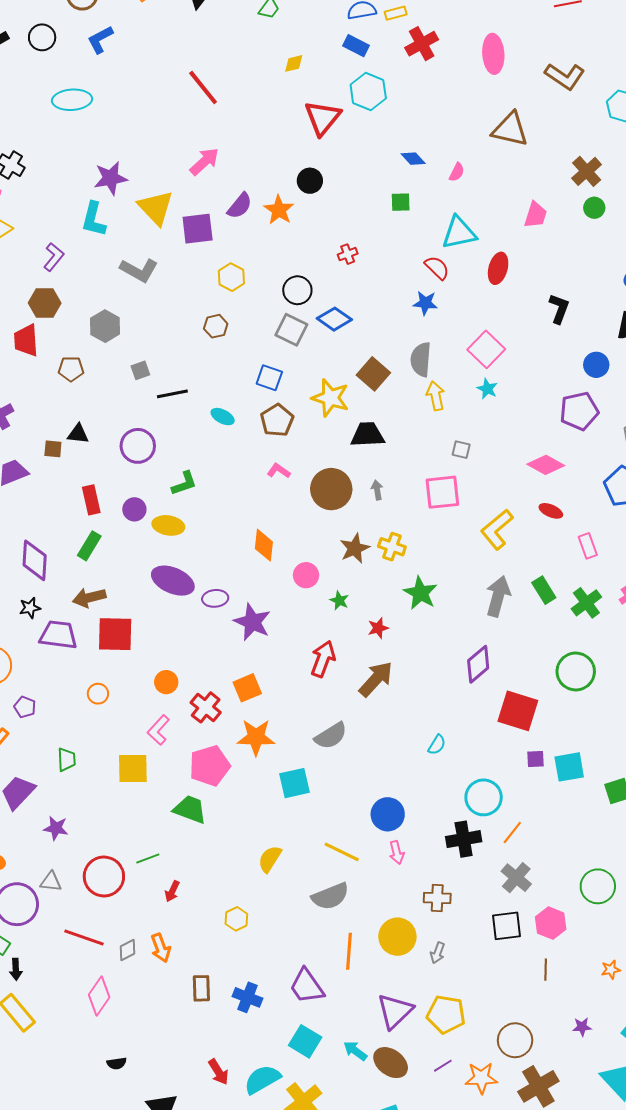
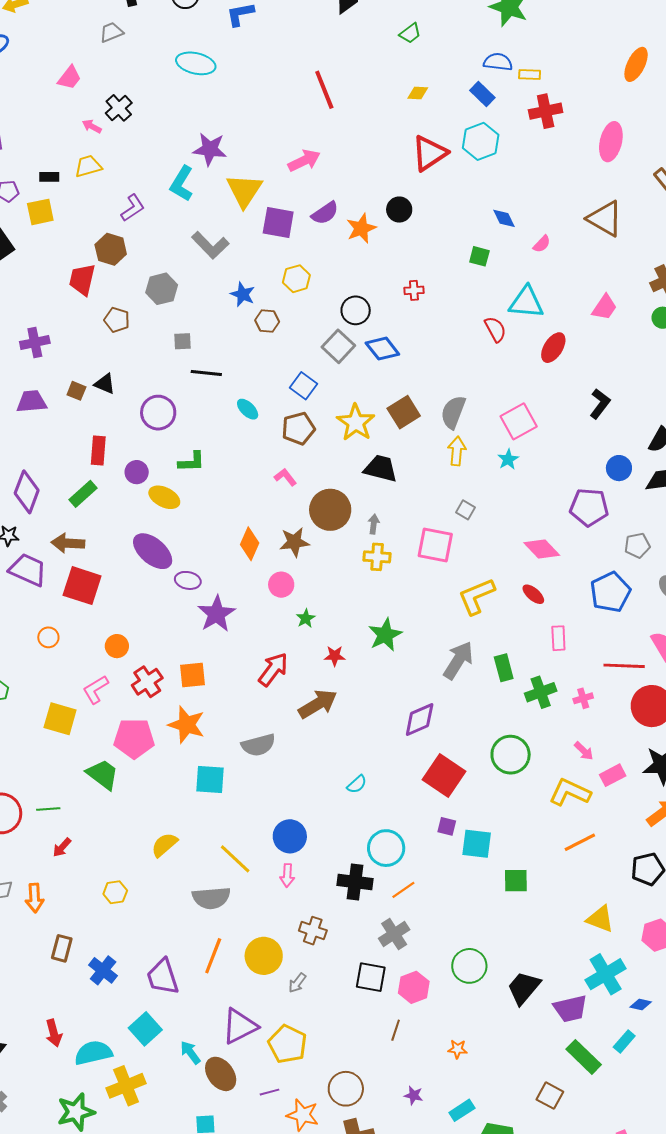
blue star: (425, 303) -> (243, 294), moved
yellow cross: (392, 547) -> (377, 557), moved, turned -32
brown star: (355, 548) -> (294, 542), moved

